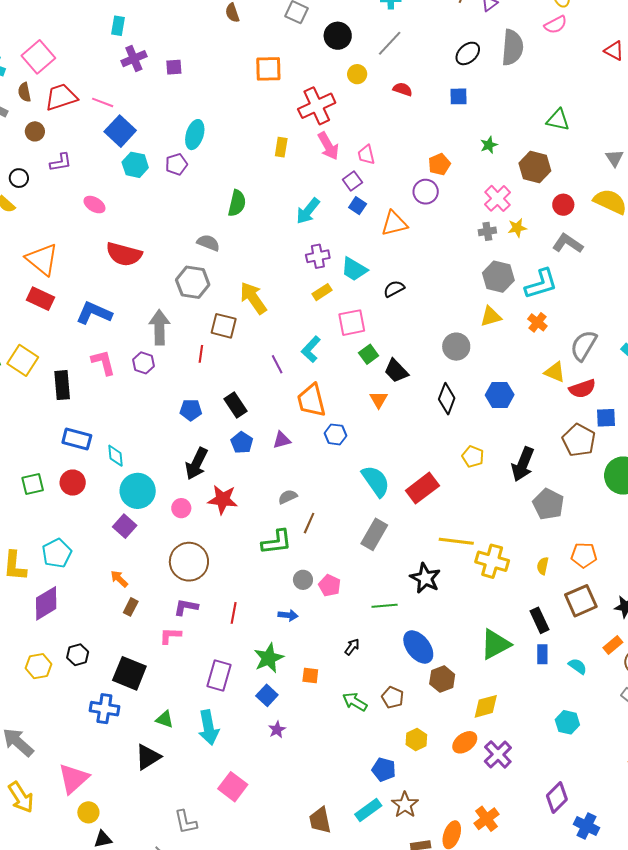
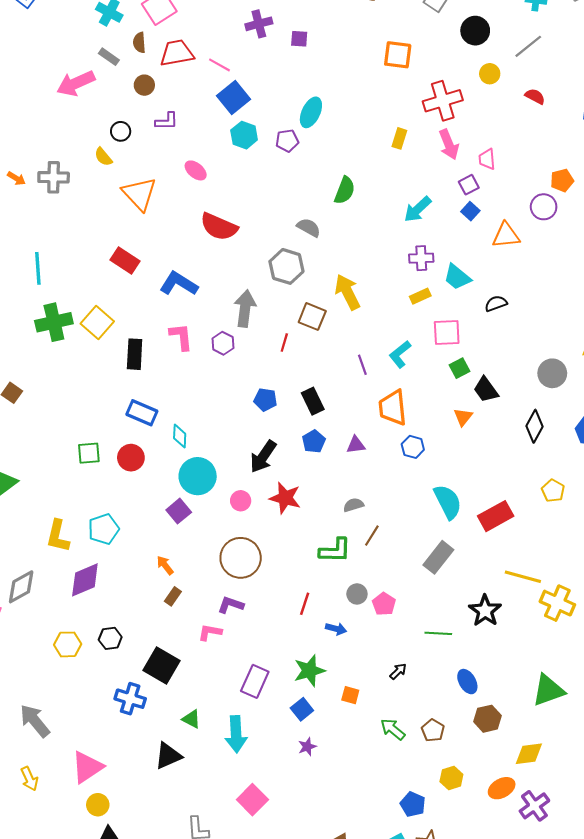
orange triangle: (42, 259) -> (139, 194), moved
red line: (234, 613) -> (305, 604), moved
blue ellipse: (418, 647) -> (467, 682), size x0.7
yellow arrow: (21, 797) -> (29, 779), size x0.7

